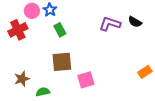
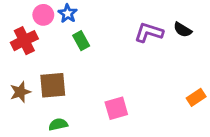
brown square: (62, 62) -> (53, 85), moved
brown star: (22, 79) -> (20, 92), moved

